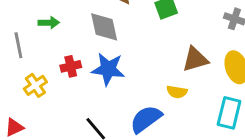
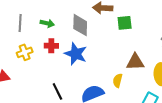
green arrow: (49, 23) -> (47, 23), moved
yellow semicircle: (177, 92) -> (118, 81), turned 80

